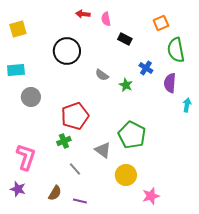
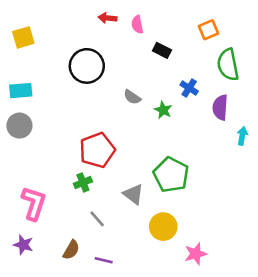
gray circle: (31, 97) -> (19, 126), moved

